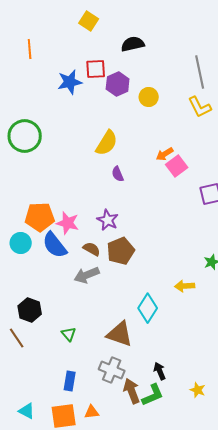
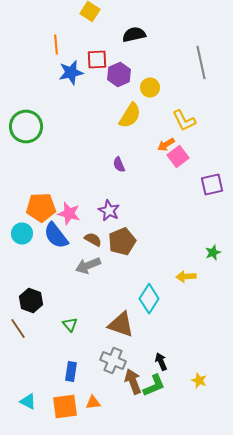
orange line: (30, 49) -> (56, 44), moved
yellow L-shape: (200, 107) -> (184, 120), moved
yellow semicircle: (107, 143) -> (130, 116), moved

